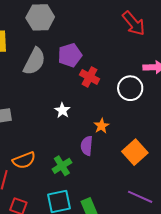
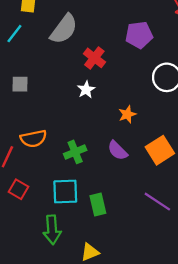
purple pentagon: (70, 55) -> (139, 35), moved
red cross: (90, 77) -> (94, 58), moved
purple semicircle: (87, 146) -> (118, 150), moved, turned -60

